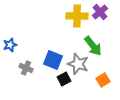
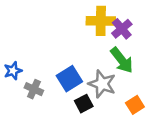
purple cross: (100, 12) -> (122, 29), moved
blue star: (10, 45) -> (13, 71), moved
blue square: (53, 60) -> (69, 79), turned 36

